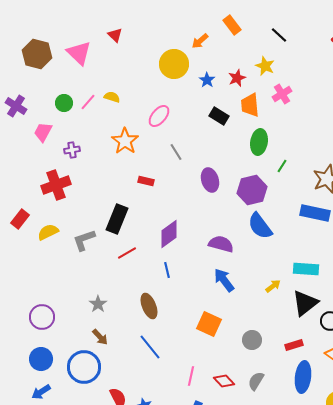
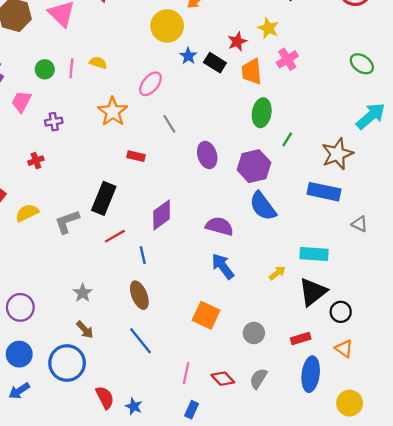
blue star: (207, 80) -> (188, 56), moved
pink line: (88, 102) -> (71, 68), turned -36
black rectangle: (219, 116) -> (215, 63), moved
red cross: (56, 185) -> (36, 161), size x0.5
blue line: (167, 270) -> (143, 255), moved

